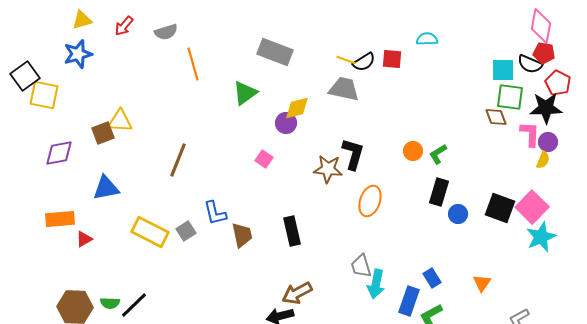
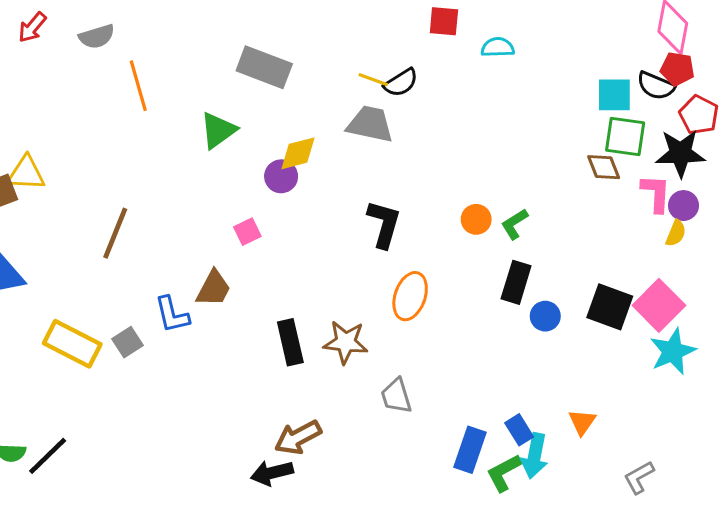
red square: (392, 59) -> (444, 21), moved
pink square: (264, 159) -> (247, 232), turned 30
brown star: (328, 169) -> (346, 342), moved
brown trapezoid: (242, 235) -> (214, 288), moved, turned 40
blue rectangle: (432, 278) -> (519, 430), moved
cyan arrow: (376, 284) -> (535, 456), moved

